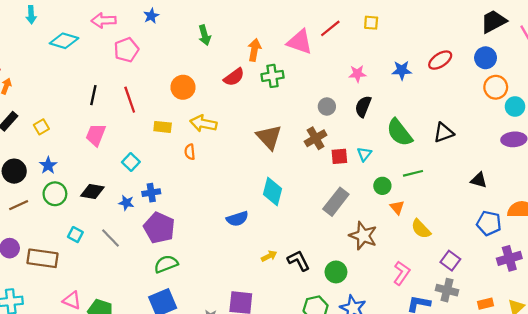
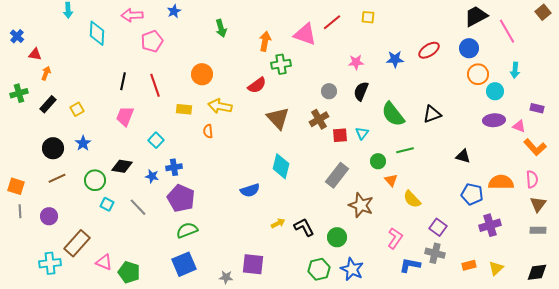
cyan diamond: (64, 41) -> (97, 33), turned 75
red semicircle: (234, 77) -> (257, 85), moved
green circle: (55, 194) -> (95, 180), moved
brown rectangle: (42, 258) -> (77, 243), moved, turned -56

